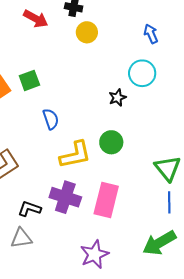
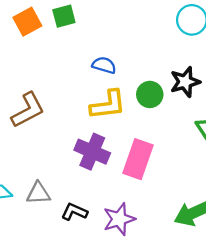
black star: (117, 98) -> (185, 82), moved, size x1.5
blue semicircle: (51, 119) -> (104, 65), moved, turned -60
black L-shape: (29, 209) -> (74, 212), moved

